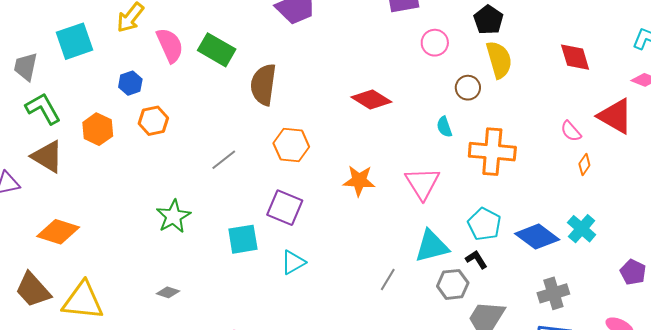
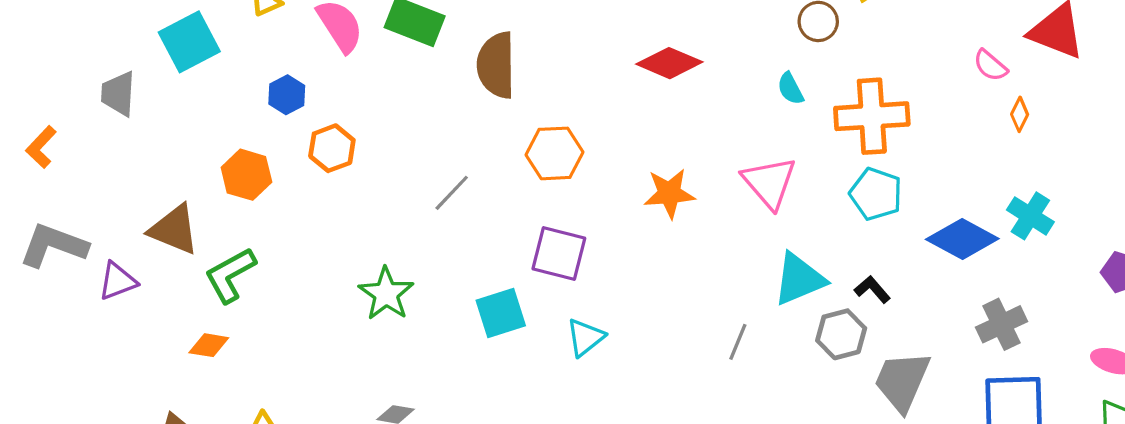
green L-shape: (43, 108) -> (230, 275), moved, turned -81
cyan pentagon: (484, 224) -> (876, 194), moved
orange diamond: (58, 232) -> (209, 345), size x0.6

